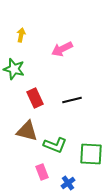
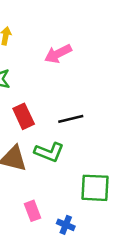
green L-shape: (55, 145) -> (49, 152), moved
blue cross: (68, 183) -> (66, 225), turned -32

